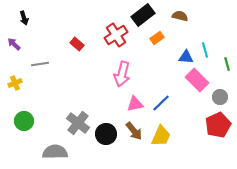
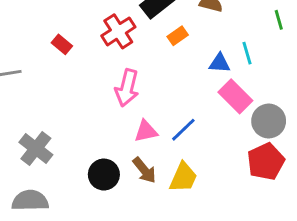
green line: (227, 64) -> (279, 20), moved
gray circle: (220, 97) -> (269, 121), size x1.5
gray cross: (78, 123) -> (36, 148), moved

